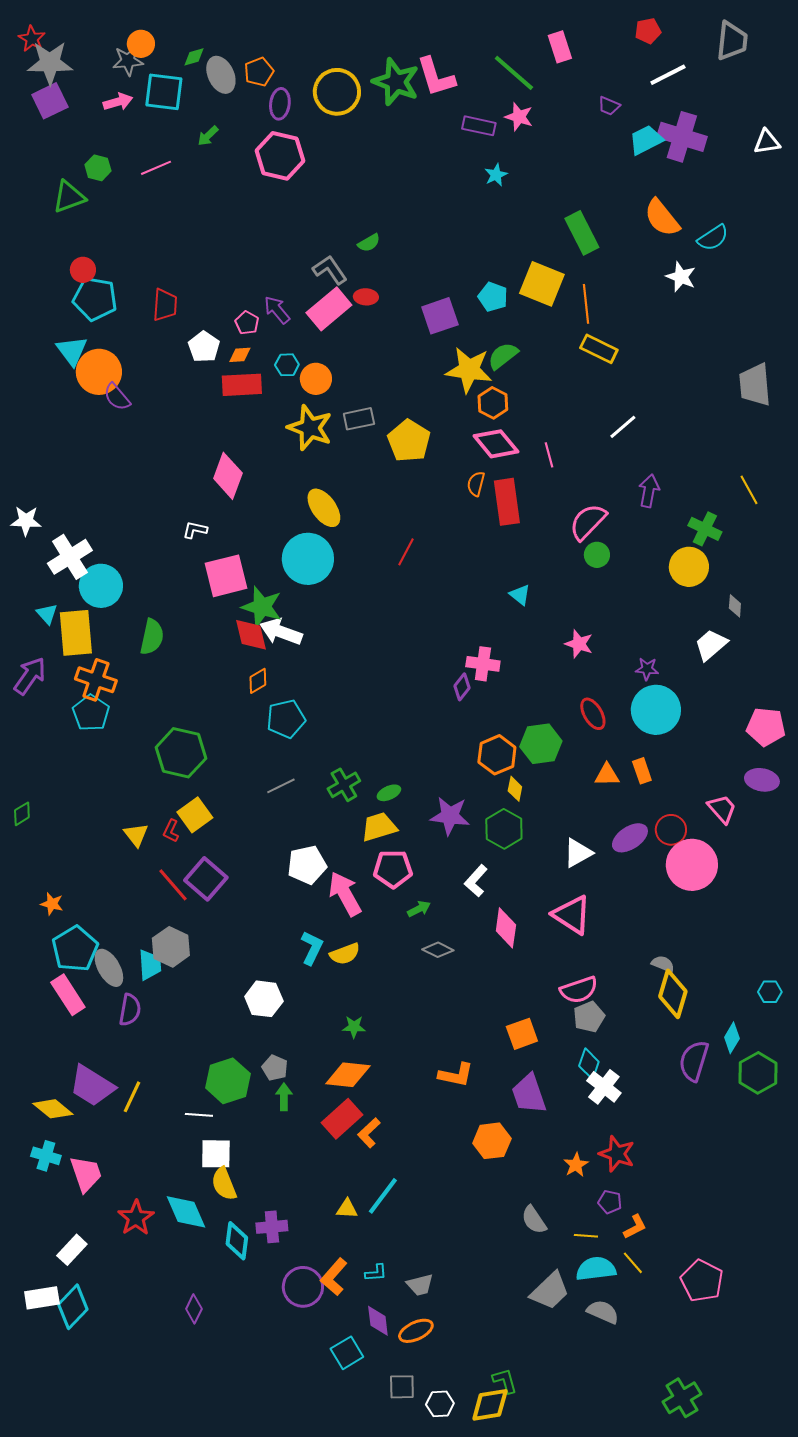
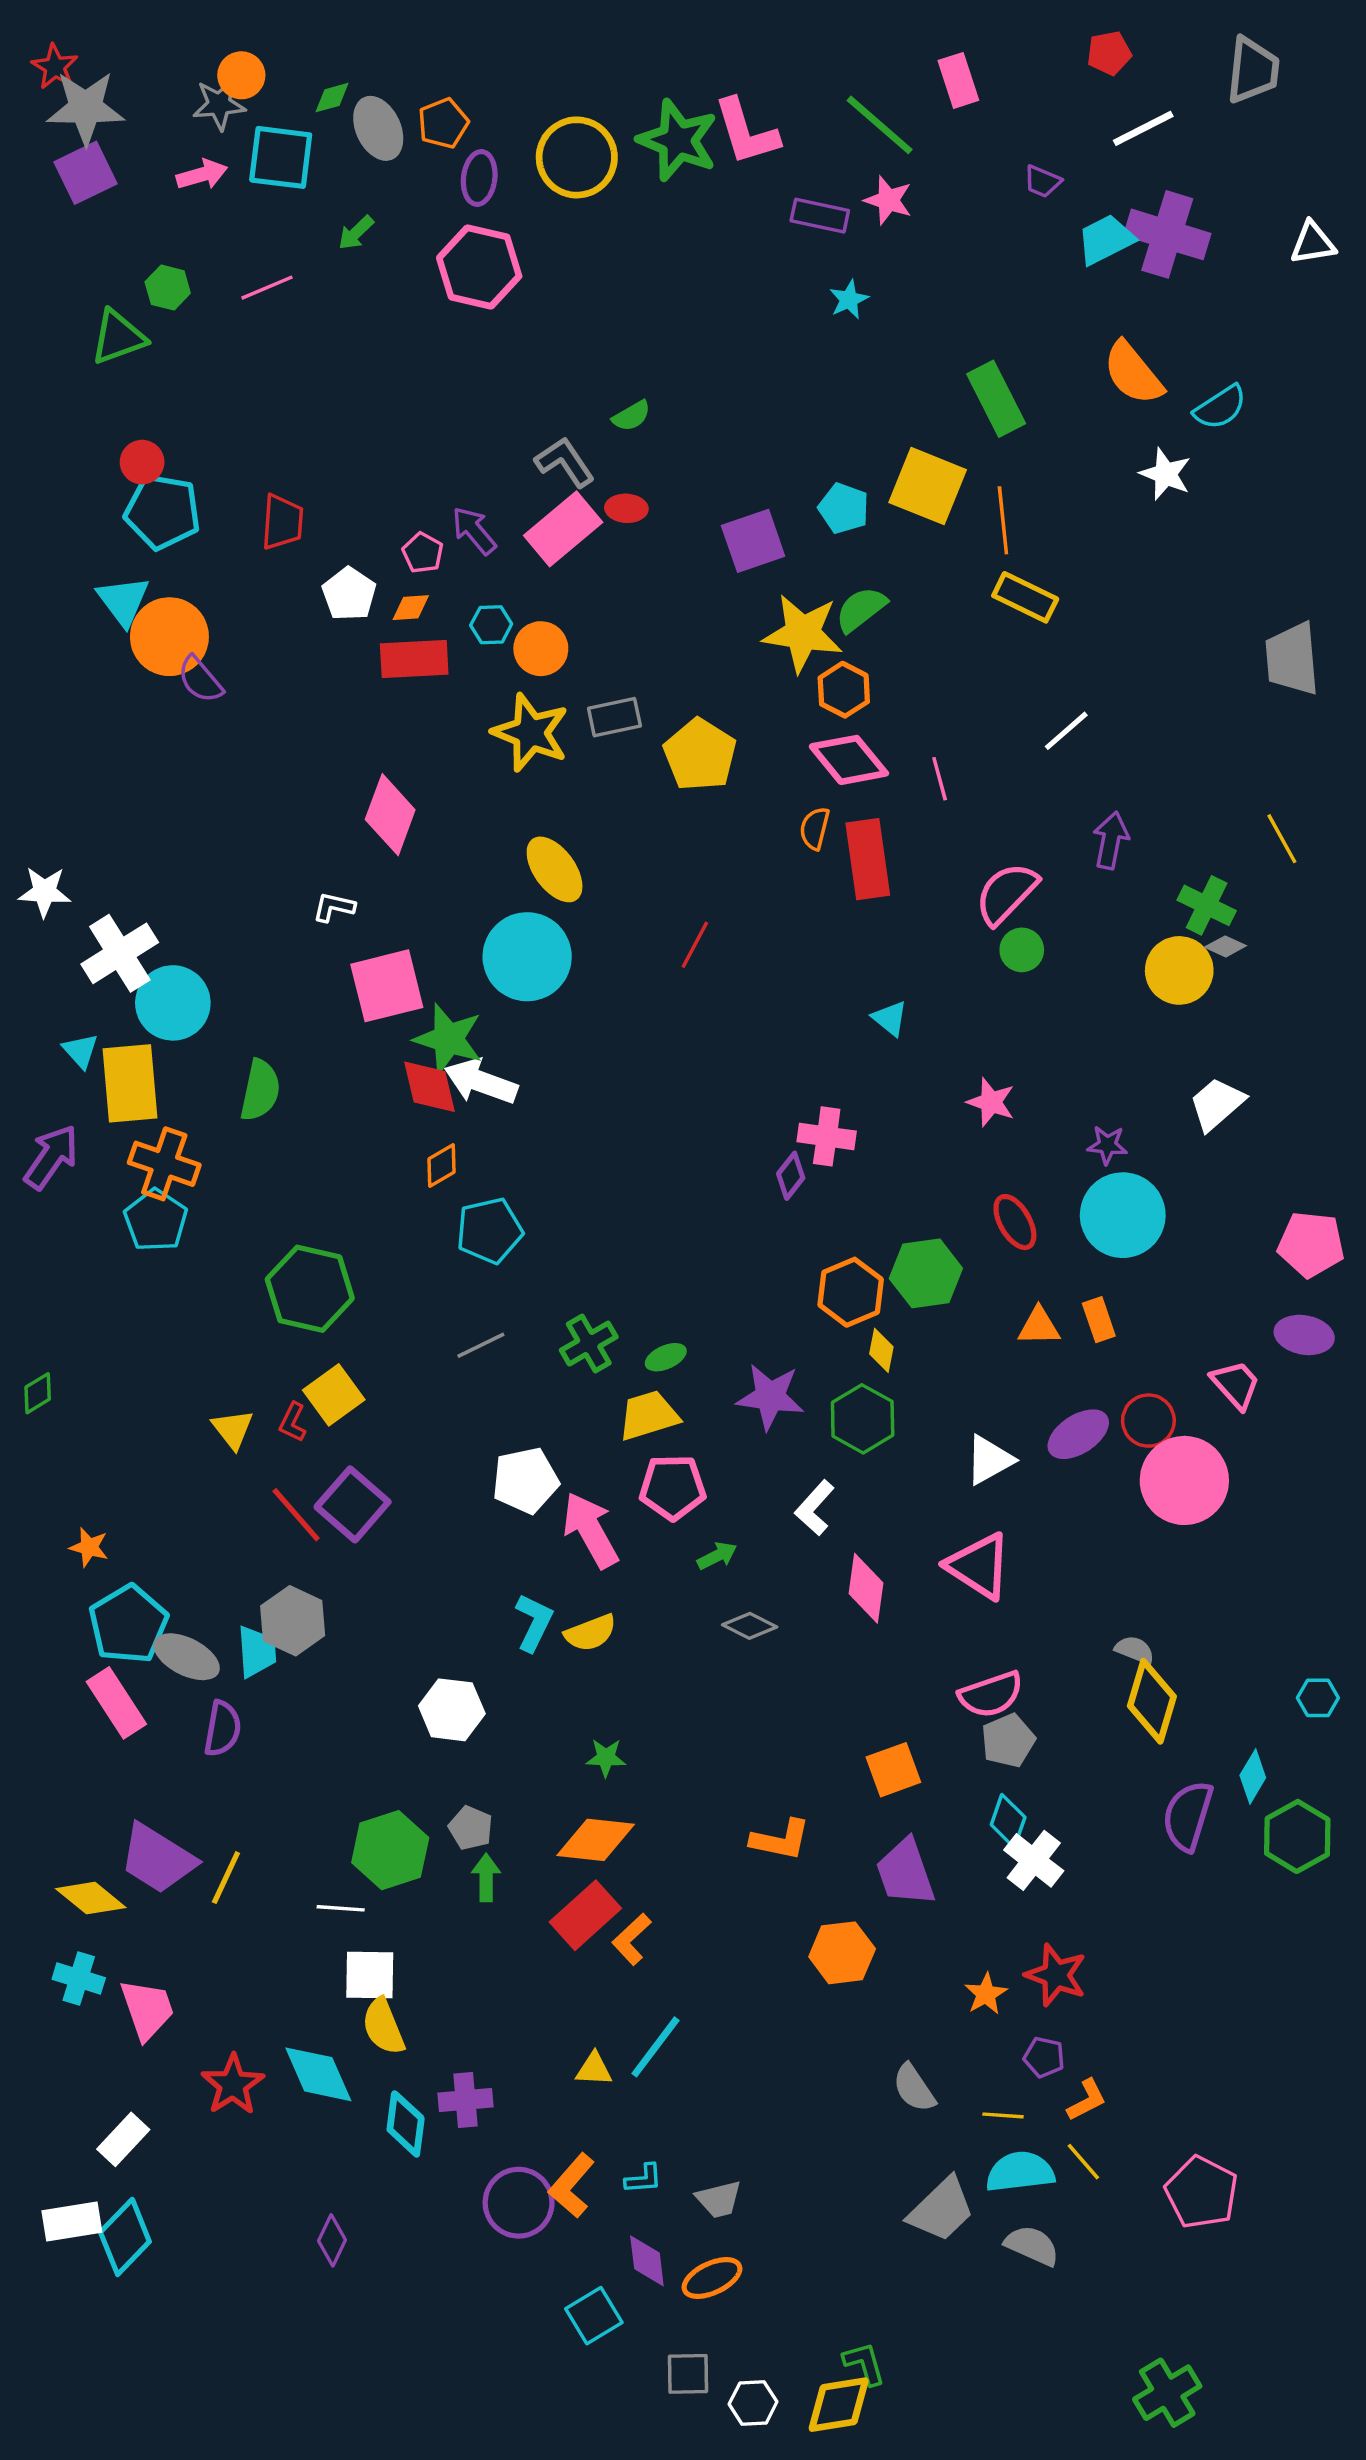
gray diamond: (735, 606) -> (1225, 946), moved, turned -70
gray ellipse: (109, 968) -> (187, 1657), turned -33

